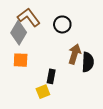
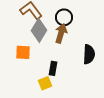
gray diamond: (19, 33) -> (39, 30), moved
brown arrow: (75, 54) -> (61, 33), moved

